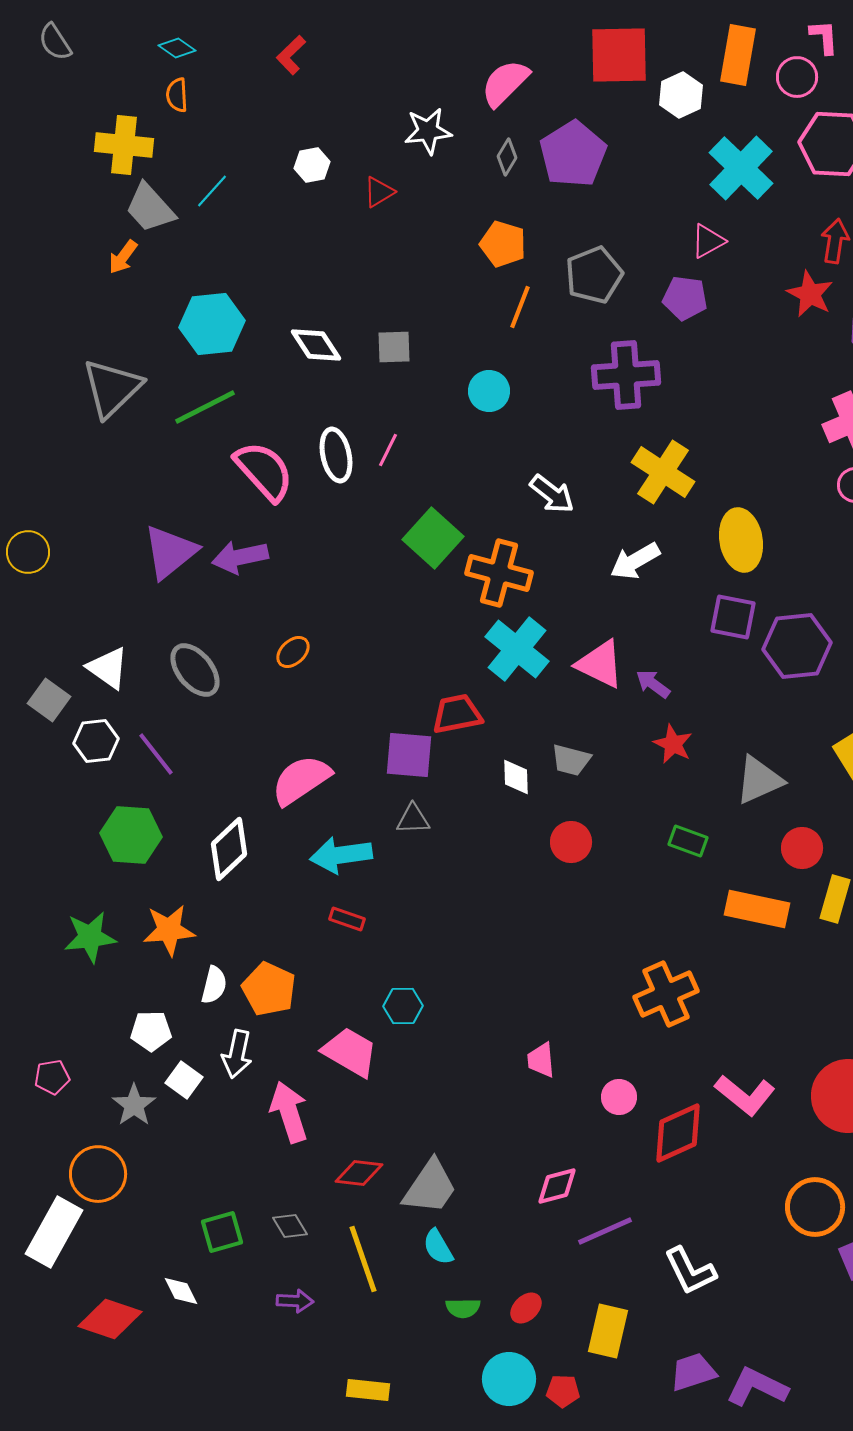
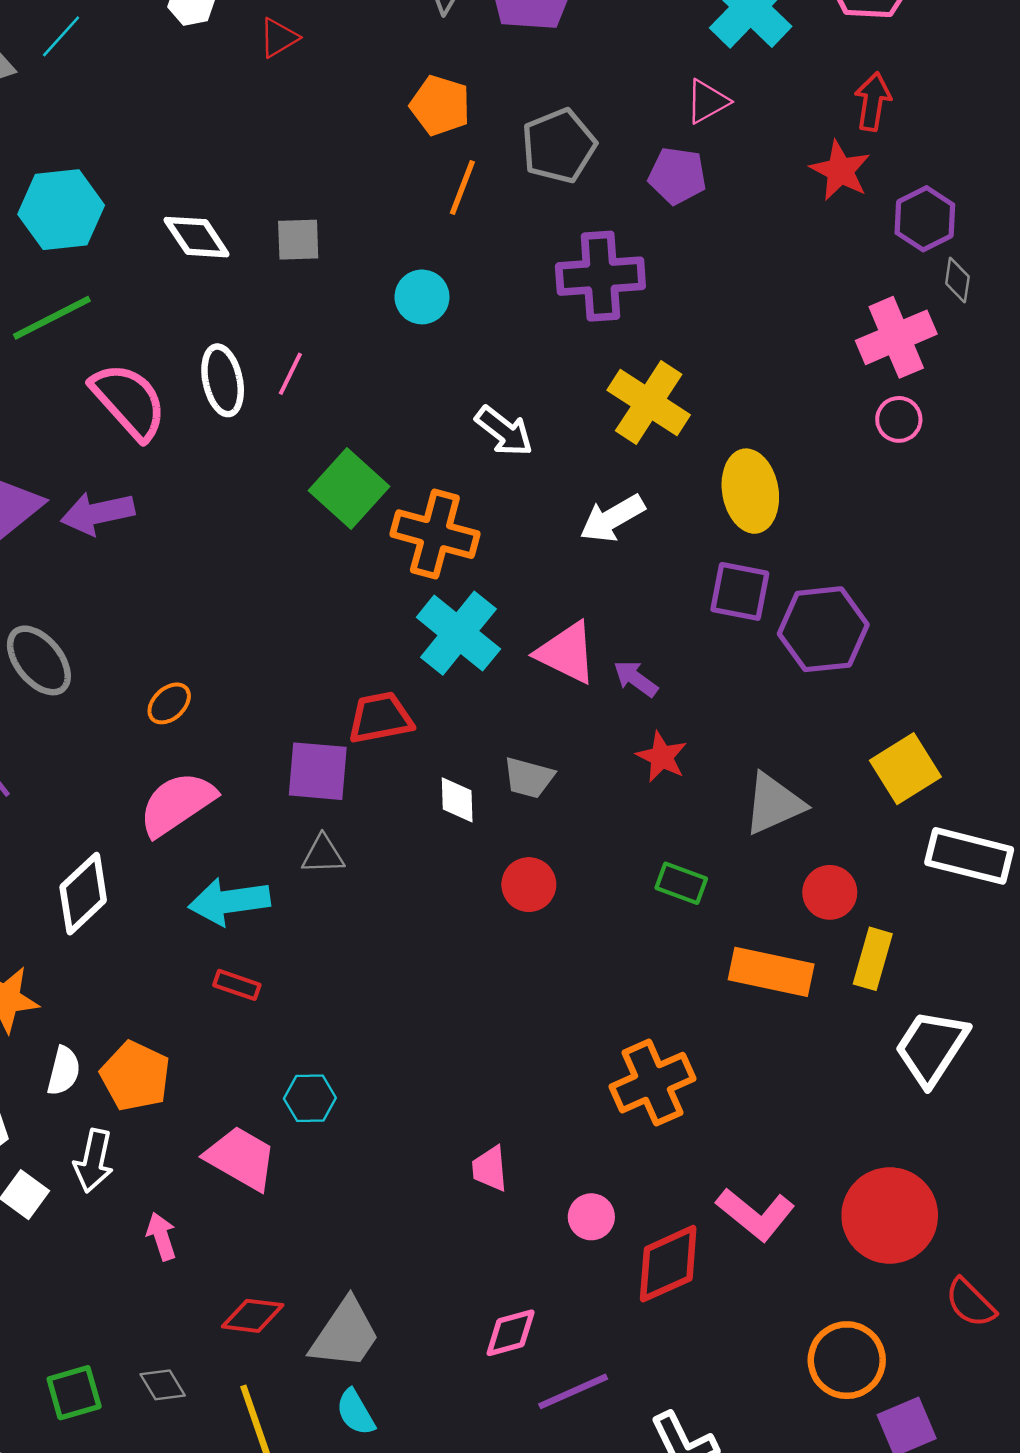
orange ellipse: (293, 652) -> (169, 703), moved
pink arrow: (289, 1112) -> (161, 1236), size x0.6

